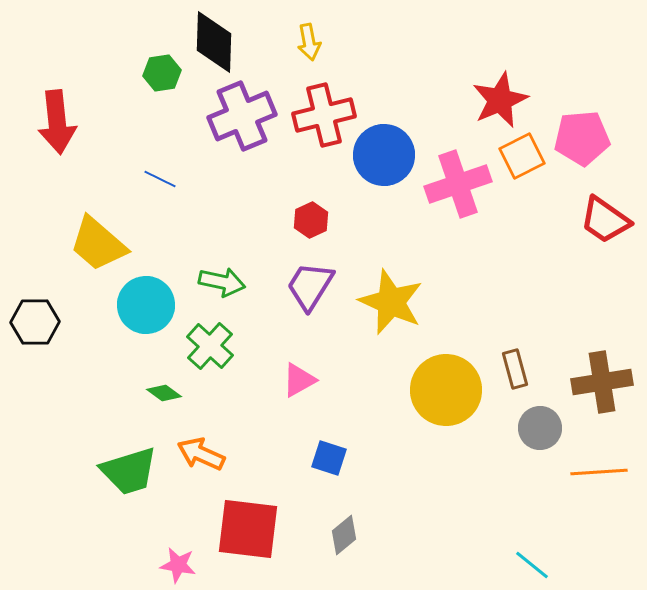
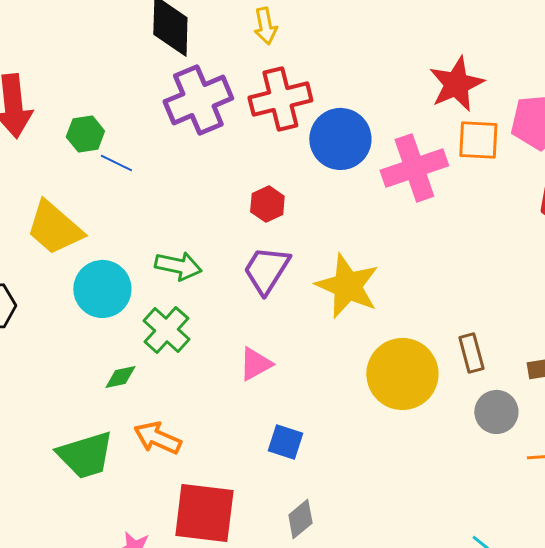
green hexagon: (162, 73) -> (85, 134), moved
orange square: (522, 156) -> (478, 140), turned 30
green diamond: (164, 393) -> (120, 377), turned -48

